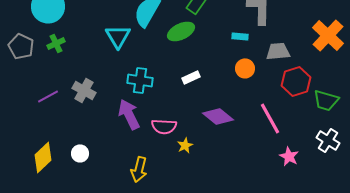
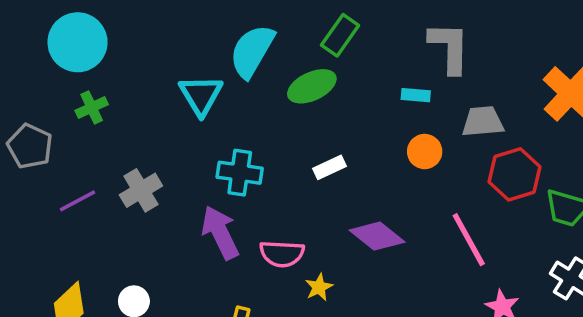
gray pentagon: (21, 46) -> (30, 146), moved
gray cross: (84, 90) -> (141, 190), turned 30

